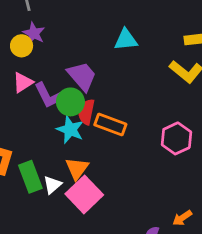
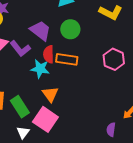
green circle: (70, 102) -> (70, 29), moved
white triangle: (52, 185) -> (23, 133), moved
pink square: (84, 194) -> (45, 119), moved

